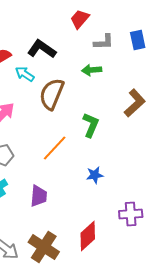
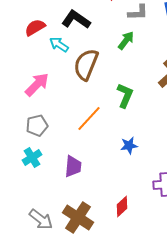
green arrow: (92, 70) -> (126, 40), turned 132
red diamond: (88, 236) -> (122, 206), size x0.7

